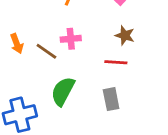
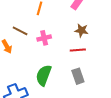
brown line: (46, 51) -> (20, 31), moved

